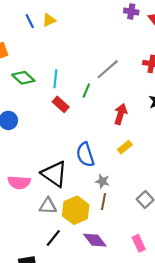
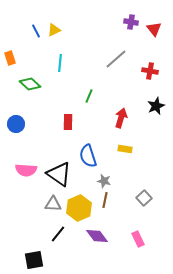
gray line: (108, 69) -> (116, 59), moved
cyan line: (55, 79) -> (60, 63), moved
red rectangle: (61, 104) -> (68, 122), moved, turned 49
yellow rectangle: (125, 147) -> (125, 149), turned 48
pink semicircle: (19, 182) -> (26, 170), moved

